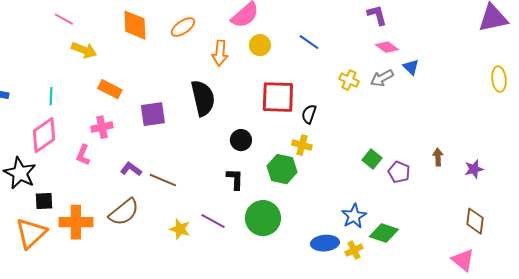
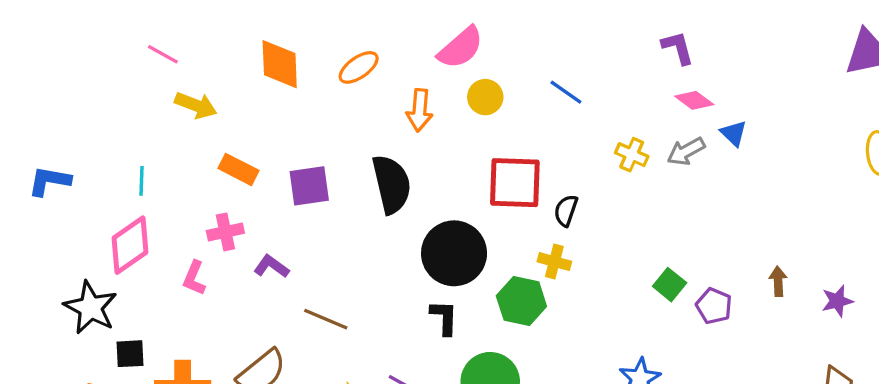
purple square: (153, 114) -> (309, 186), moved
black circle: (241, 140) -> (454, 253), size x1.8
purple L-shape: (131, 169) -> (271, 266), moved

